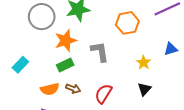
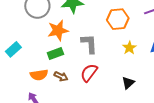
yellow star: (144, 63) -> (129, 48), moved
red semicircle: (103, 94) -> (89, 73), moved

